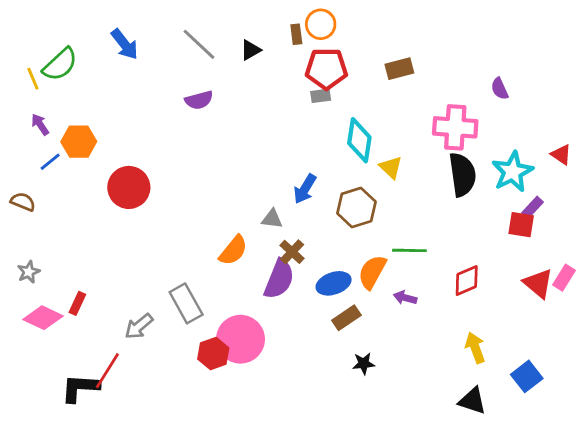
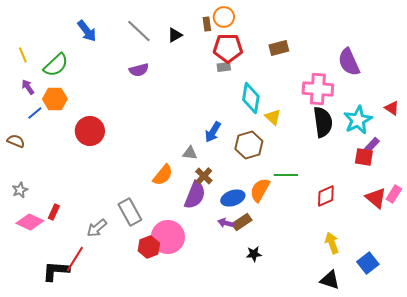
green semicircle: (60, 64) -> (56, 65), moved
purple semicircle: (500, 89) -> (349, 62), size x1.8
purple arrow: (405, 298) -> (226, 223), moved

